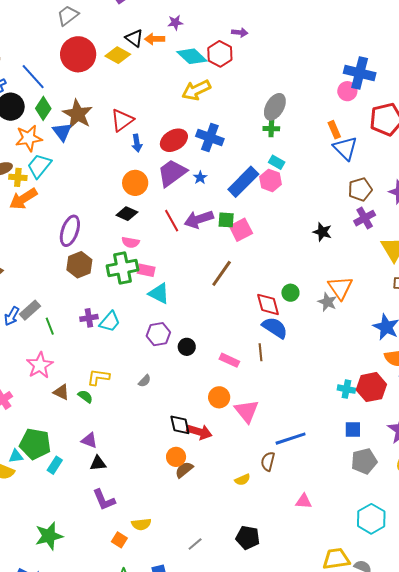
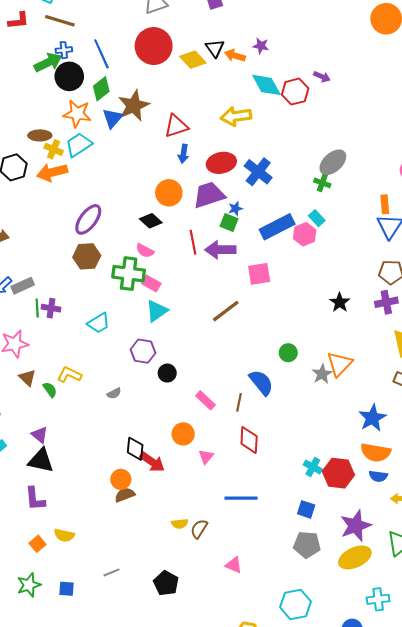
yellow arrow: (196, 90) -> (236, 116), moved
green square: (226, 220) -> (229, 222), moved
cyan triangle: (159, 294) -> (157, 311), turned 40
red diamond: (268, 304) -> (249, 440), moved
purple cross: (89, 318) -> (51, 308), moved
pink triangle: (247, 411) -> (206, 457), size x0.6
brown semicircle: (268, 461) -> (199, 529), moved
black triangle: (98, 463) -> (41, 461), size x1.5

